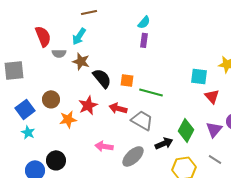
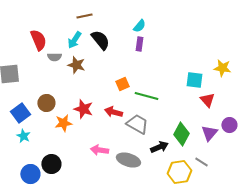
black semicircle: (102, 78) -> (100, 40), moved
orange square: (127, 80) -> (122, 84), turned -32
red star: (88, 105) -> (83, 109), turned -30
gray ellipse: (133, 156) -> (128, 160), turned 60
gray line: (215, 159) -> (201, 162), moved

